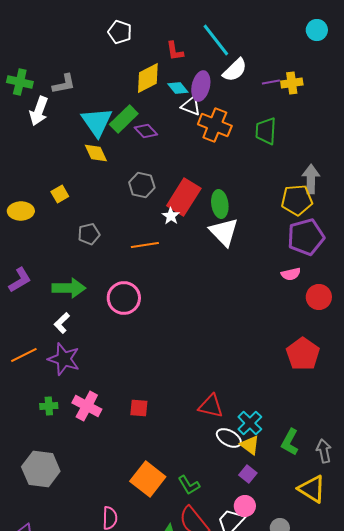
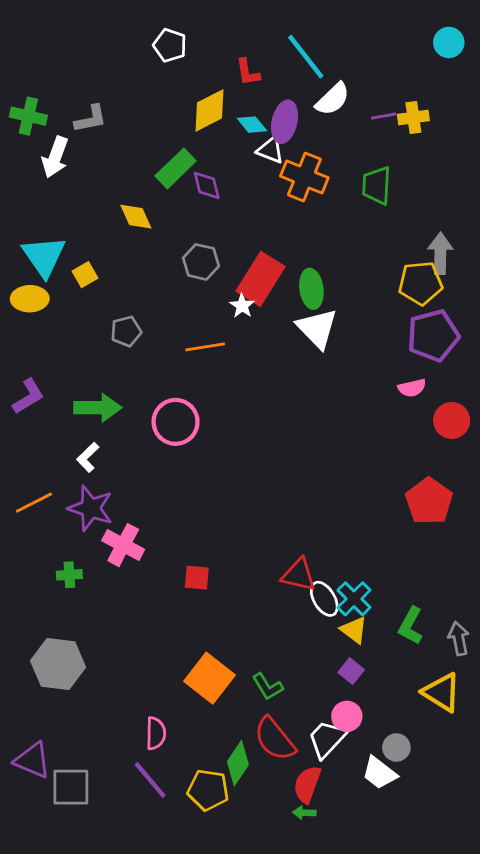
cyan triangle: (97, 122) -> (44, 256), moved
purple diamond: (146, 131) -> (207, 185), turned 30
pink cross: (87, 406) -> (123, 545), moved
white ellipse: (229, 438) -> (324, 599), moved, turned 30

